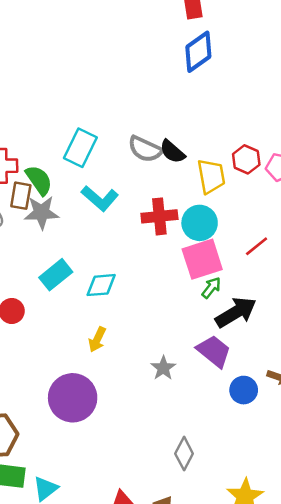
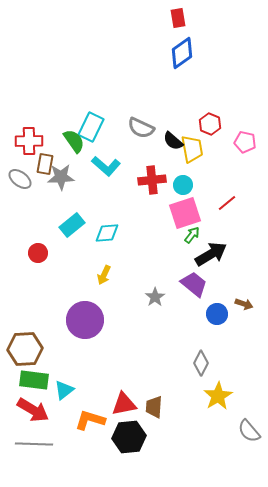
black semicircle: (172, 152) -> (173, 141), moved
red hexagon: (246, 159) -> (210, 124), moved
green semicircle: (39, 180) -> (74, 141), moved
cyan circle: (200, 223) -> (183, 185), size x0.7
gray diamond: (184, 454) -> (201, 363), moved

